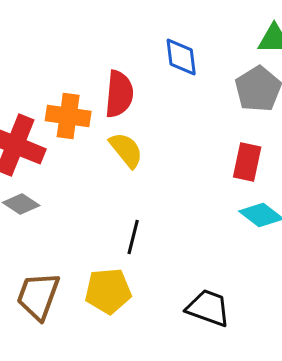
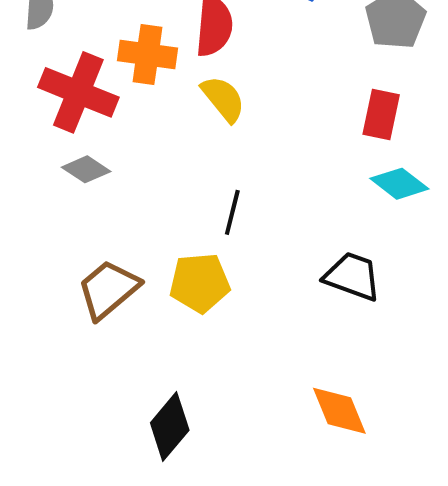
brown trapezoid: (38, 296) -> (108, 289), turned 30
black trapezoid: (208, 308) -> (352, 276), moved

